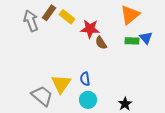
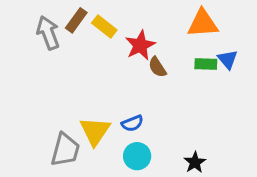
orange triangle: (130, 15) -> (203, 23), turned 35
red star: (90, 29) -> (140, 45), turned -30
blue semicircle: (85, 79) -> (132, 123), turned -104
gray trapezoid: (42, 96) -> (65, 150), turned 65

